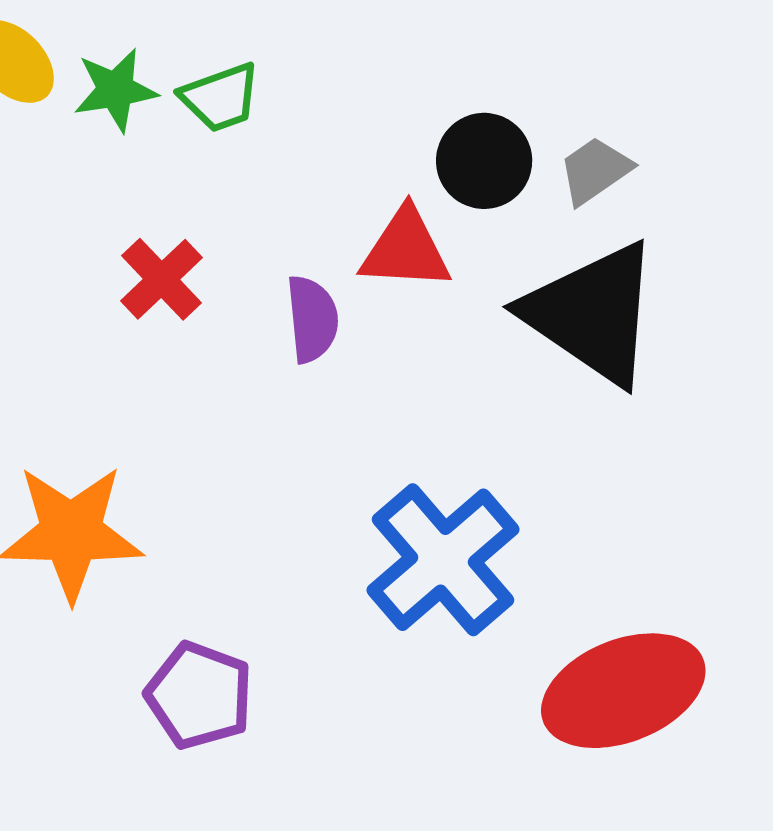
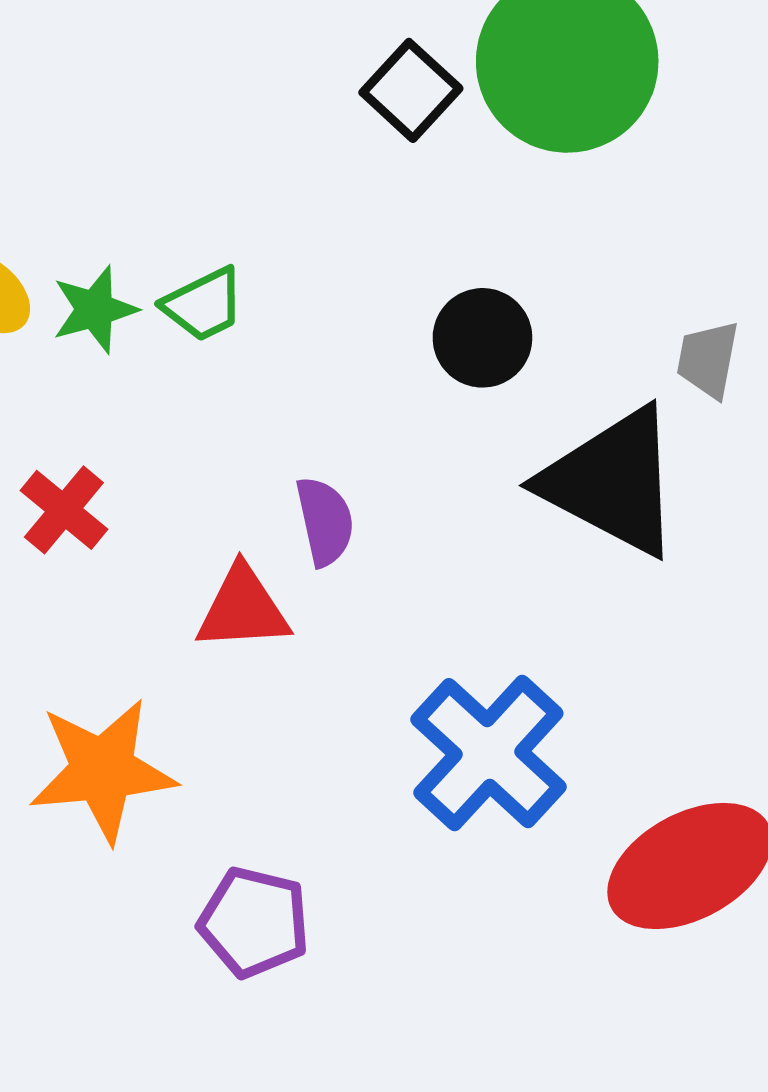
gray trapezoid: (595, 170) -> (708, 359), moved, turned -38
red triangle: (406, 249) -> (243, 609), moved
red cross: (161, 279) -> (64, 510), moved

